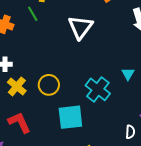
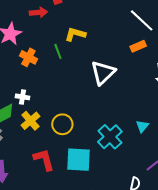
red L-shape: (19, 123) -> (44, 160), moved

